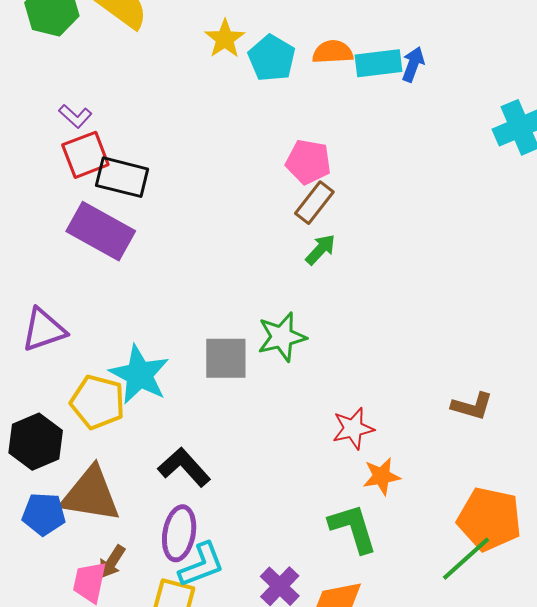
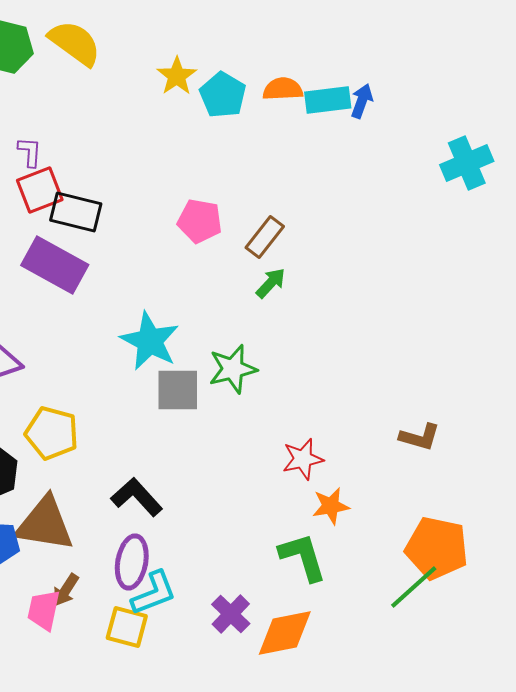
purple L-shape: (75, 116) -> (30, 152), turned -128
pink pentagon: (308, 162) -> (200, 221), moved
cyan star: (139, 375) -> (150, 341), moved

